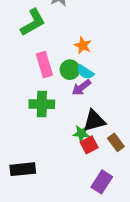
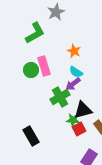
green circle: (70, 70) -> (31, 70), moved
green cross: (42, 104) -> (60, 97), moved, turned -30
black rectangle: (23, 169) -> (31, 136), moved, turned 66

